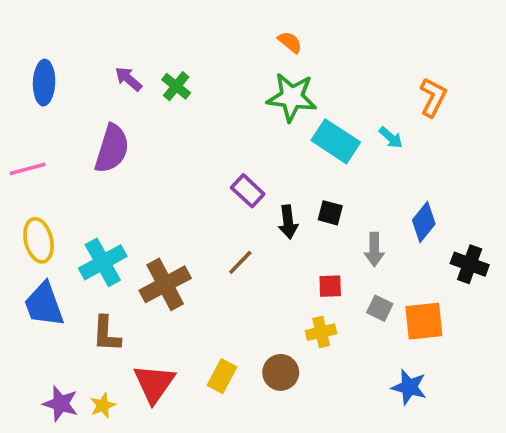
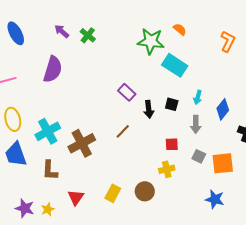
orange semicircle: (290, 42) -> (180, 29), moved
blue ellipse: (44, 83) -> (16, 33), turned -30
cyan arrow: (391, 138) -> (198, 97), moved, turned 64
red triangle: (154, 383) -> (76, 197), size x0.7

